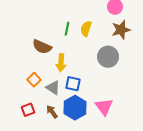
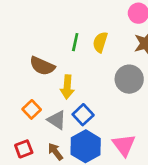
blue square: (73, 84) -> (83, 115), turned 35

